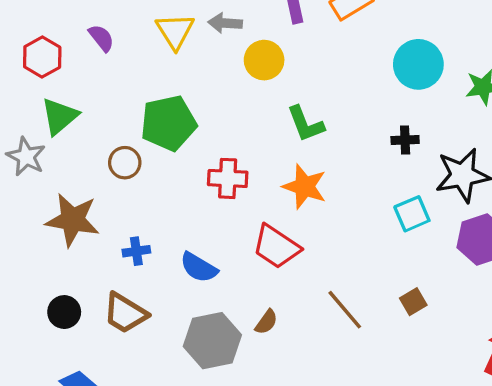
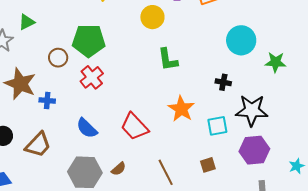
green triangle: (60, 116) -> (27, 22), size x0.7
red cross: (228, 178) -> (92, 77), moved, turned 35
orange star: (305, 187) -> (181, 109), moved
blue cross: (136, 251) -> (47, 101), moved
brown square: (413, 302) -> (208, 165), moved
brown trapezoid: (125, 313) -> (38, 145), turned -92

